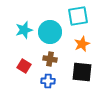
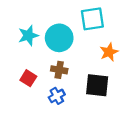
orange star: (82, 44) -> (109, 52), moved
blue cross: (48, 81) -> (57, 96), turned -32

